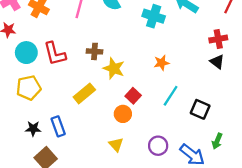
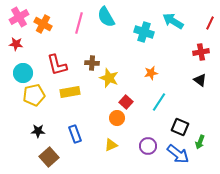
cyan circle: (26, 53) -> (23, 73), moved
black triangle: (217, 62) -> (200, 80), moved
yellow rectangle: (84, 93) -> (70, 92), moved, turned 30
black square: (200, 109) -> (180, 127), moved
blue rectangle: (58, 126) -> (75, 134), moved
yellow triangle: (116, 145) -> (111, 145), turned 48

